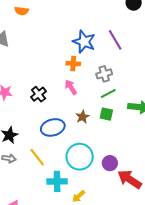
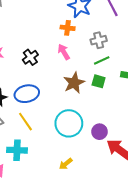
brown star: (82, 117) -> (74, 83), size x1.5
blue ellipse: (53, 127) -> (27, 94), moved
cyan cross: (57, 181) -> (17, 150), moved

